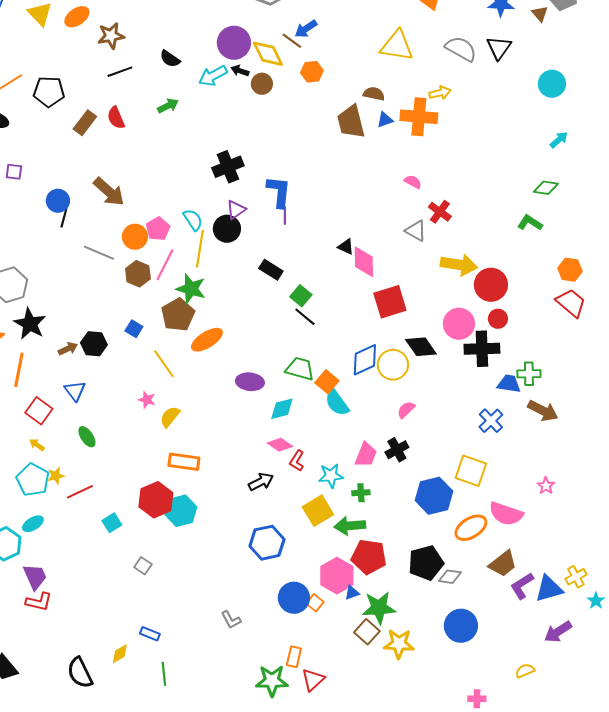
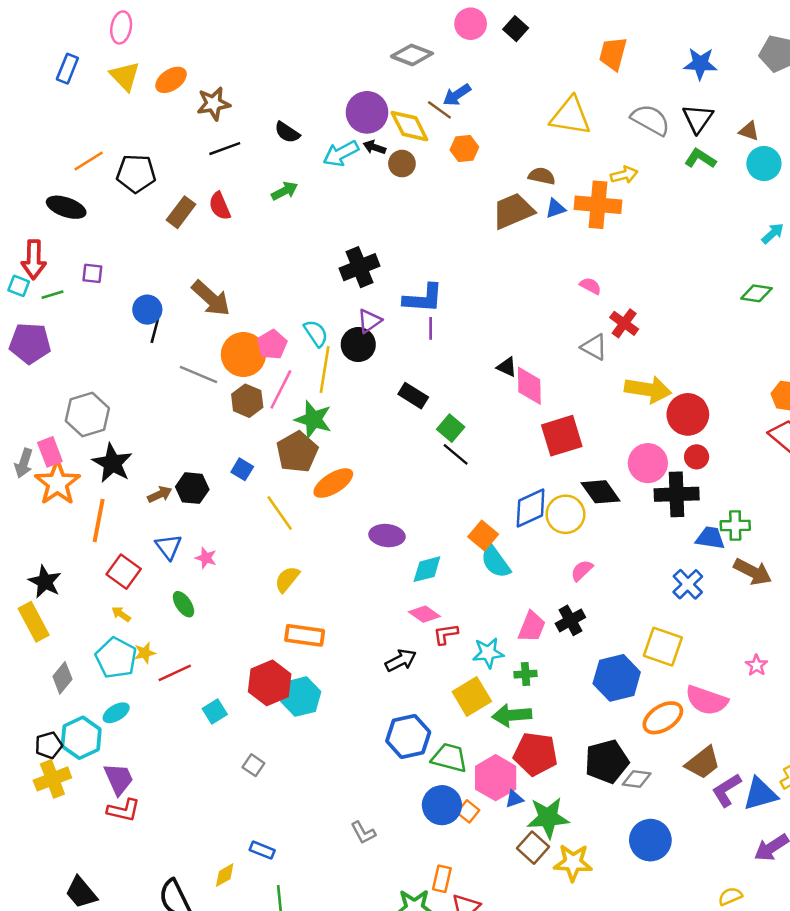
brown triangle: (540, 14) -> (749, 131), moved, turned -30
brown trapezoid: (351, 122) -> (513, 211), turned 81
blue L-shape: (279, 192) -> (423, 298), turned 88
green L-shape: (530, 223) -> (700, 159), moved
orange circle: (135, 237) -> (243, 355), size x1.4
green trapezoid: (300, 369) -> (449, 758), moved
pink star: (147, 400) -> (206, 558), moved
red L-shape: (297, 461) -> (446, 634), turned 50

